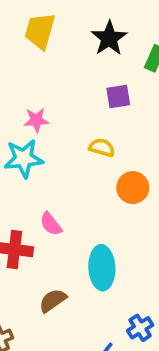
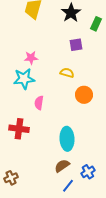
pink semicircle: (51, 224) -> (39, 103), moved, turned 48
brown semicircle: (53, 300) -> (62, 166), moved

